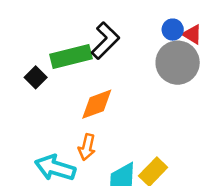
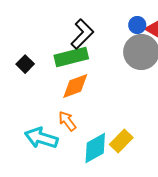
green rectangle: (71, 56) -> (71, 57), moved
orange arrow: (87, 147) -> (67, 121), turned 130

